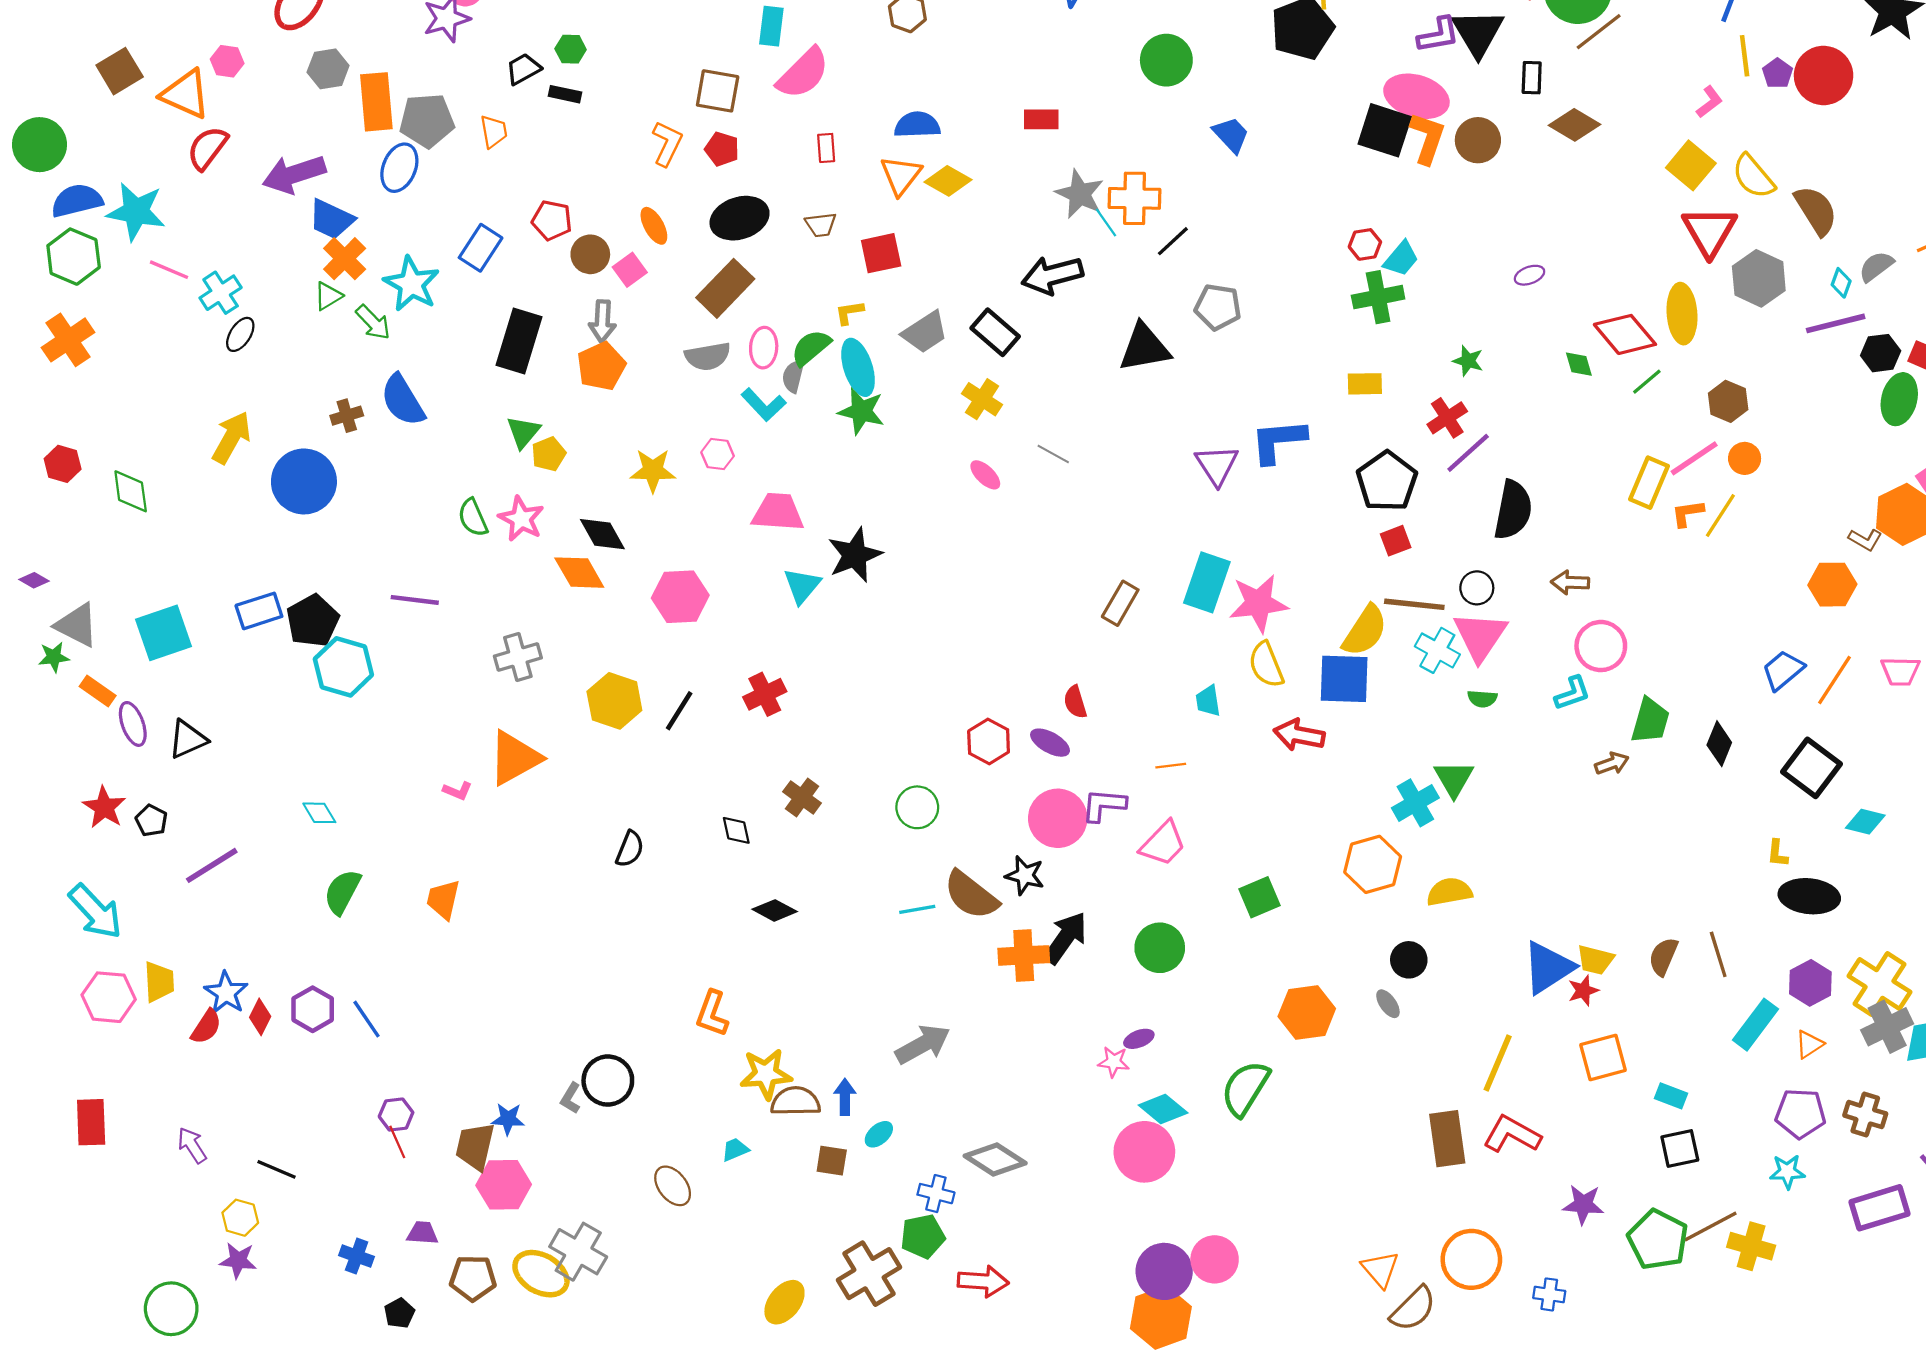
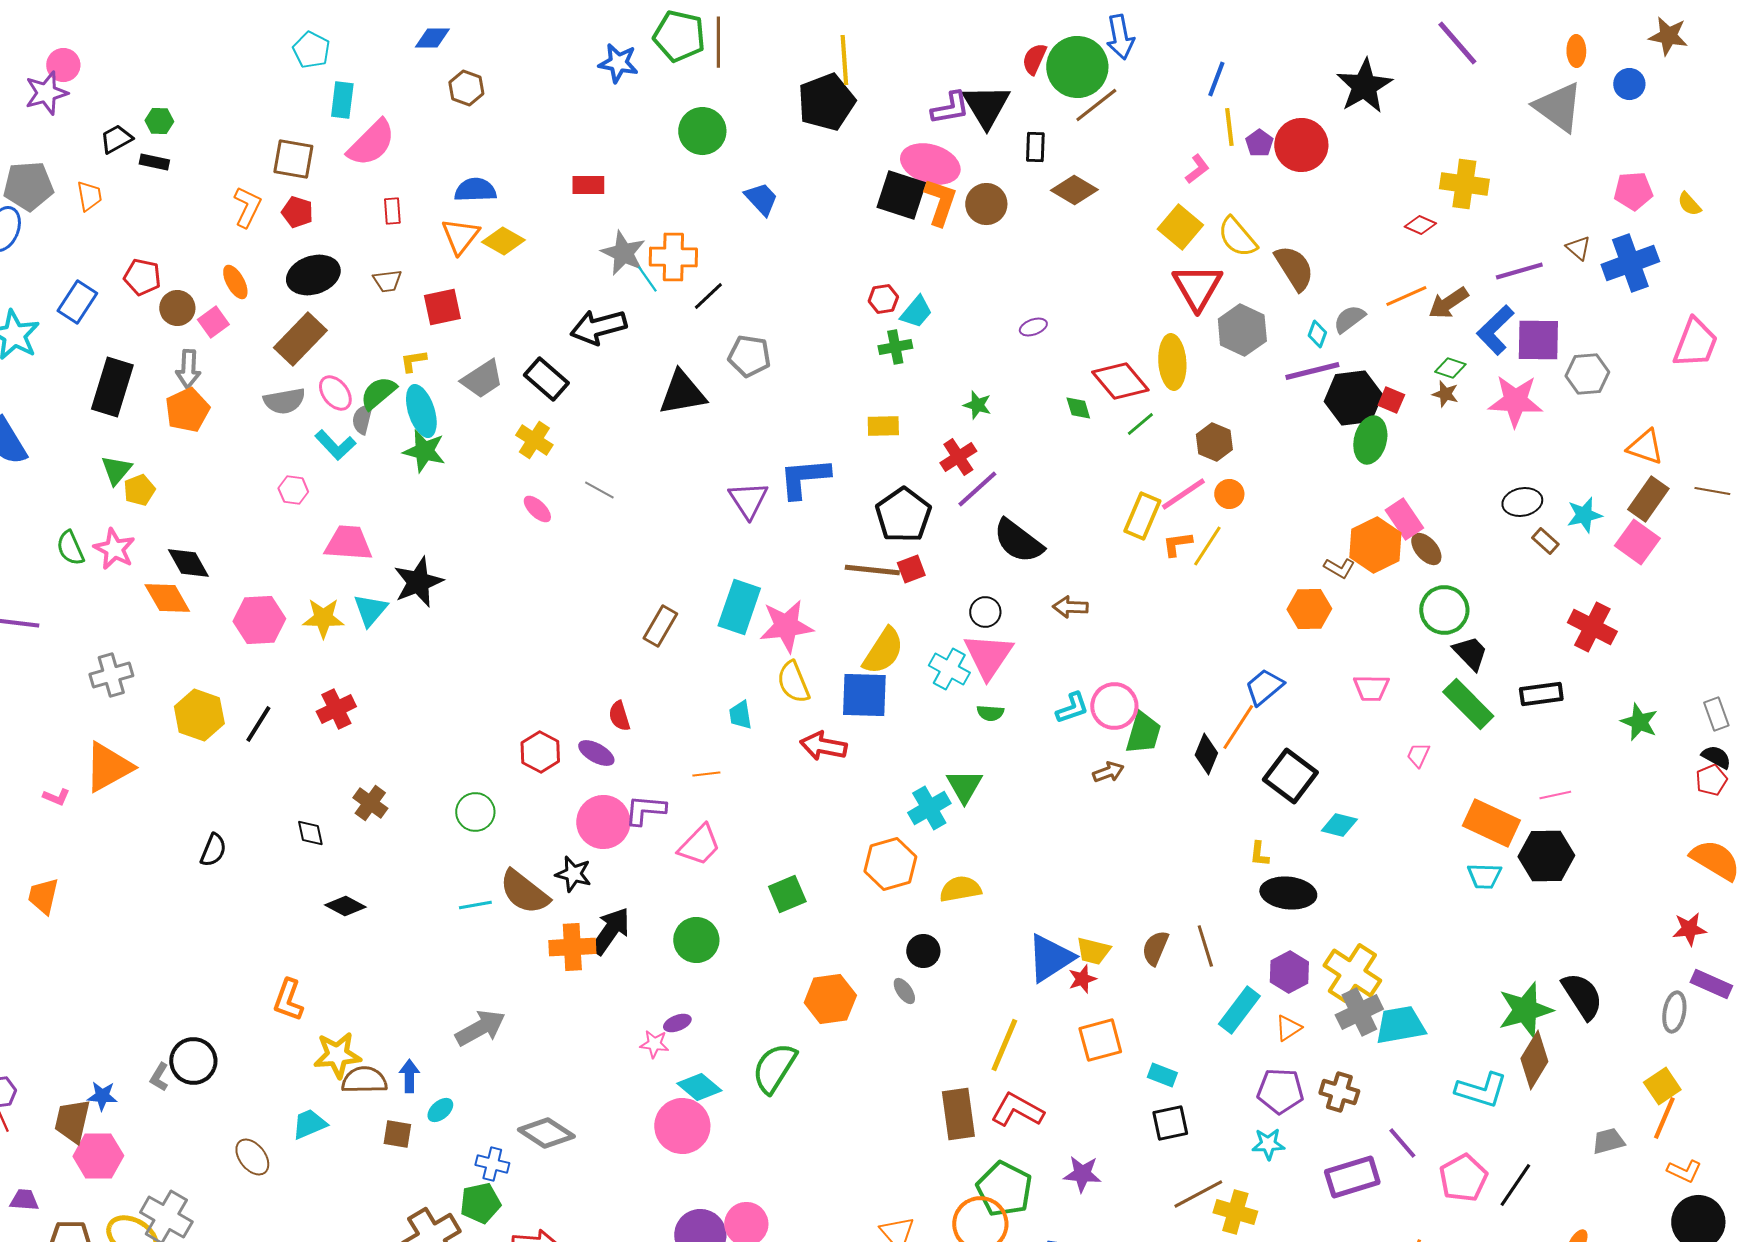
green cross: (1378, 297) -> (895, 347), size x0.7
pink ellipse: (764, 348) -> (335, 393), turned -42
black hexagon: (1881, 353) -> (1353, 398), size x1.6
yellow star: (653, 470) -> (323, 618), moved
black semicircle: (1513, 510) -> (1018, 541), turned 116
brown line: (1414, 604) -> (872, 570), moved
pink circle: (1601, 646) -> (1114, 706), moved
orange line: (1835, 680) -> (1238, 727), moved
cyan trapezoid: (735, 1150) -> (309, 1124), size x1.4
green pentagon: (1658, 1240) -> (1004, 1189), moved

